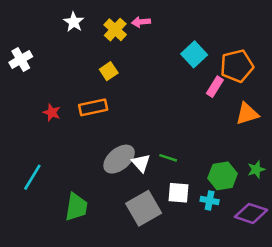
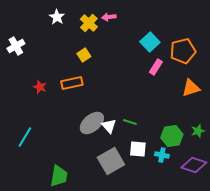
pink rectangle: (215, 87) -> (156, 67), moved
green trapezoid: (76, 207) -> (59, 176), moved

